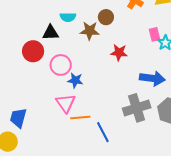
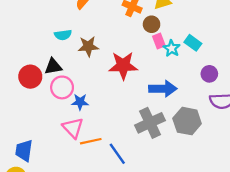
brown circle: (106, 17) -> (152, 24), moved
black triangle: (51, 33) -> (53, 66), moved
red star: (119, 53) -> (123, 66), size x1.5

